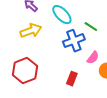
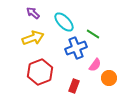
red hexagon: (25, 71) -> (40, 72), moved

